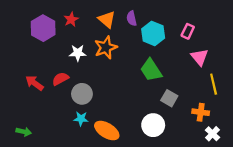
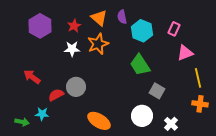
red star: (71, 19) -> (74, 26), moved
pink triangle: (200, 57) -> (185, 53), turned 48
red semicircle: (60, 79) -> (56, 95), moved
orange cross: (201, 112) -> (200, 104), moved
cyan star: (81, 119) -> (42, 114), moved
white cross: (213, 134) -> (171, 124), moved

